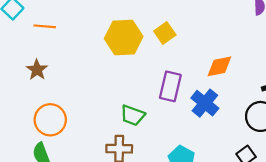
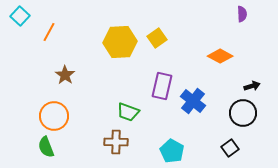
orange line: (45, 26) -> (49, 32), turned -66
orange diamond: (219, 66) -> (220, 56), moved, turned 40
brown star: (37, 70) -> (65, 75), moved

